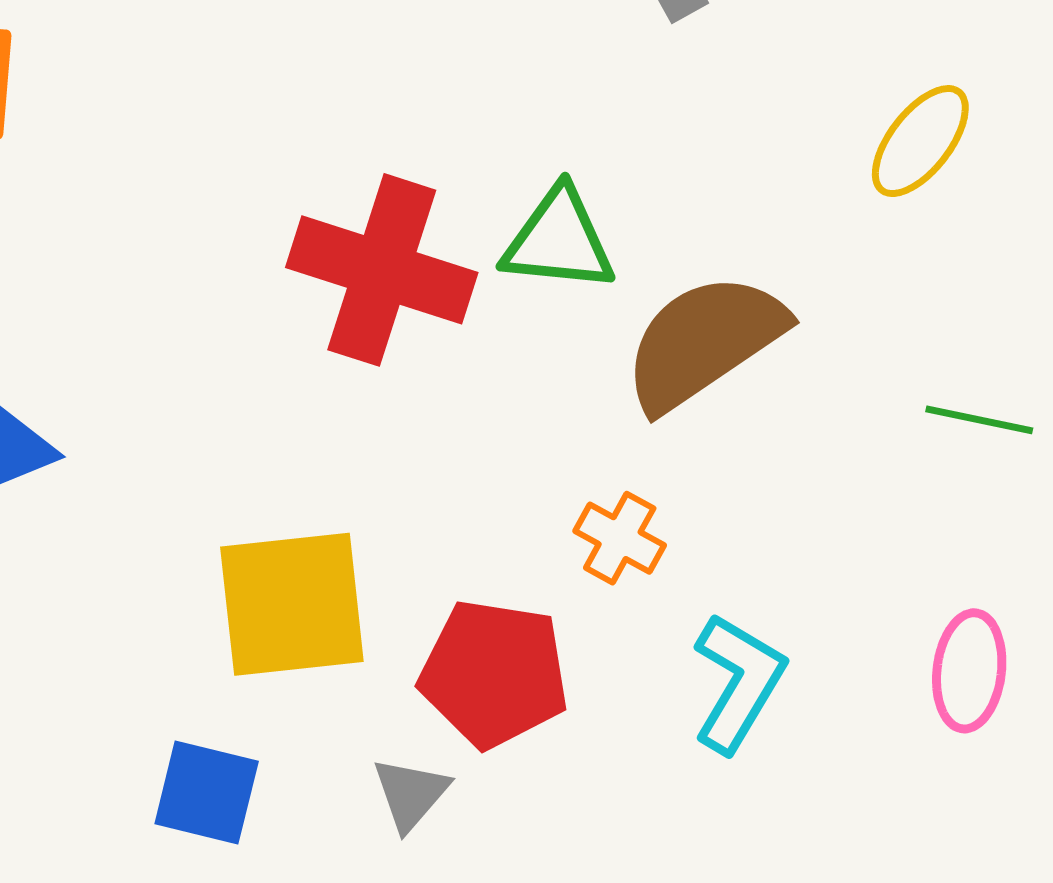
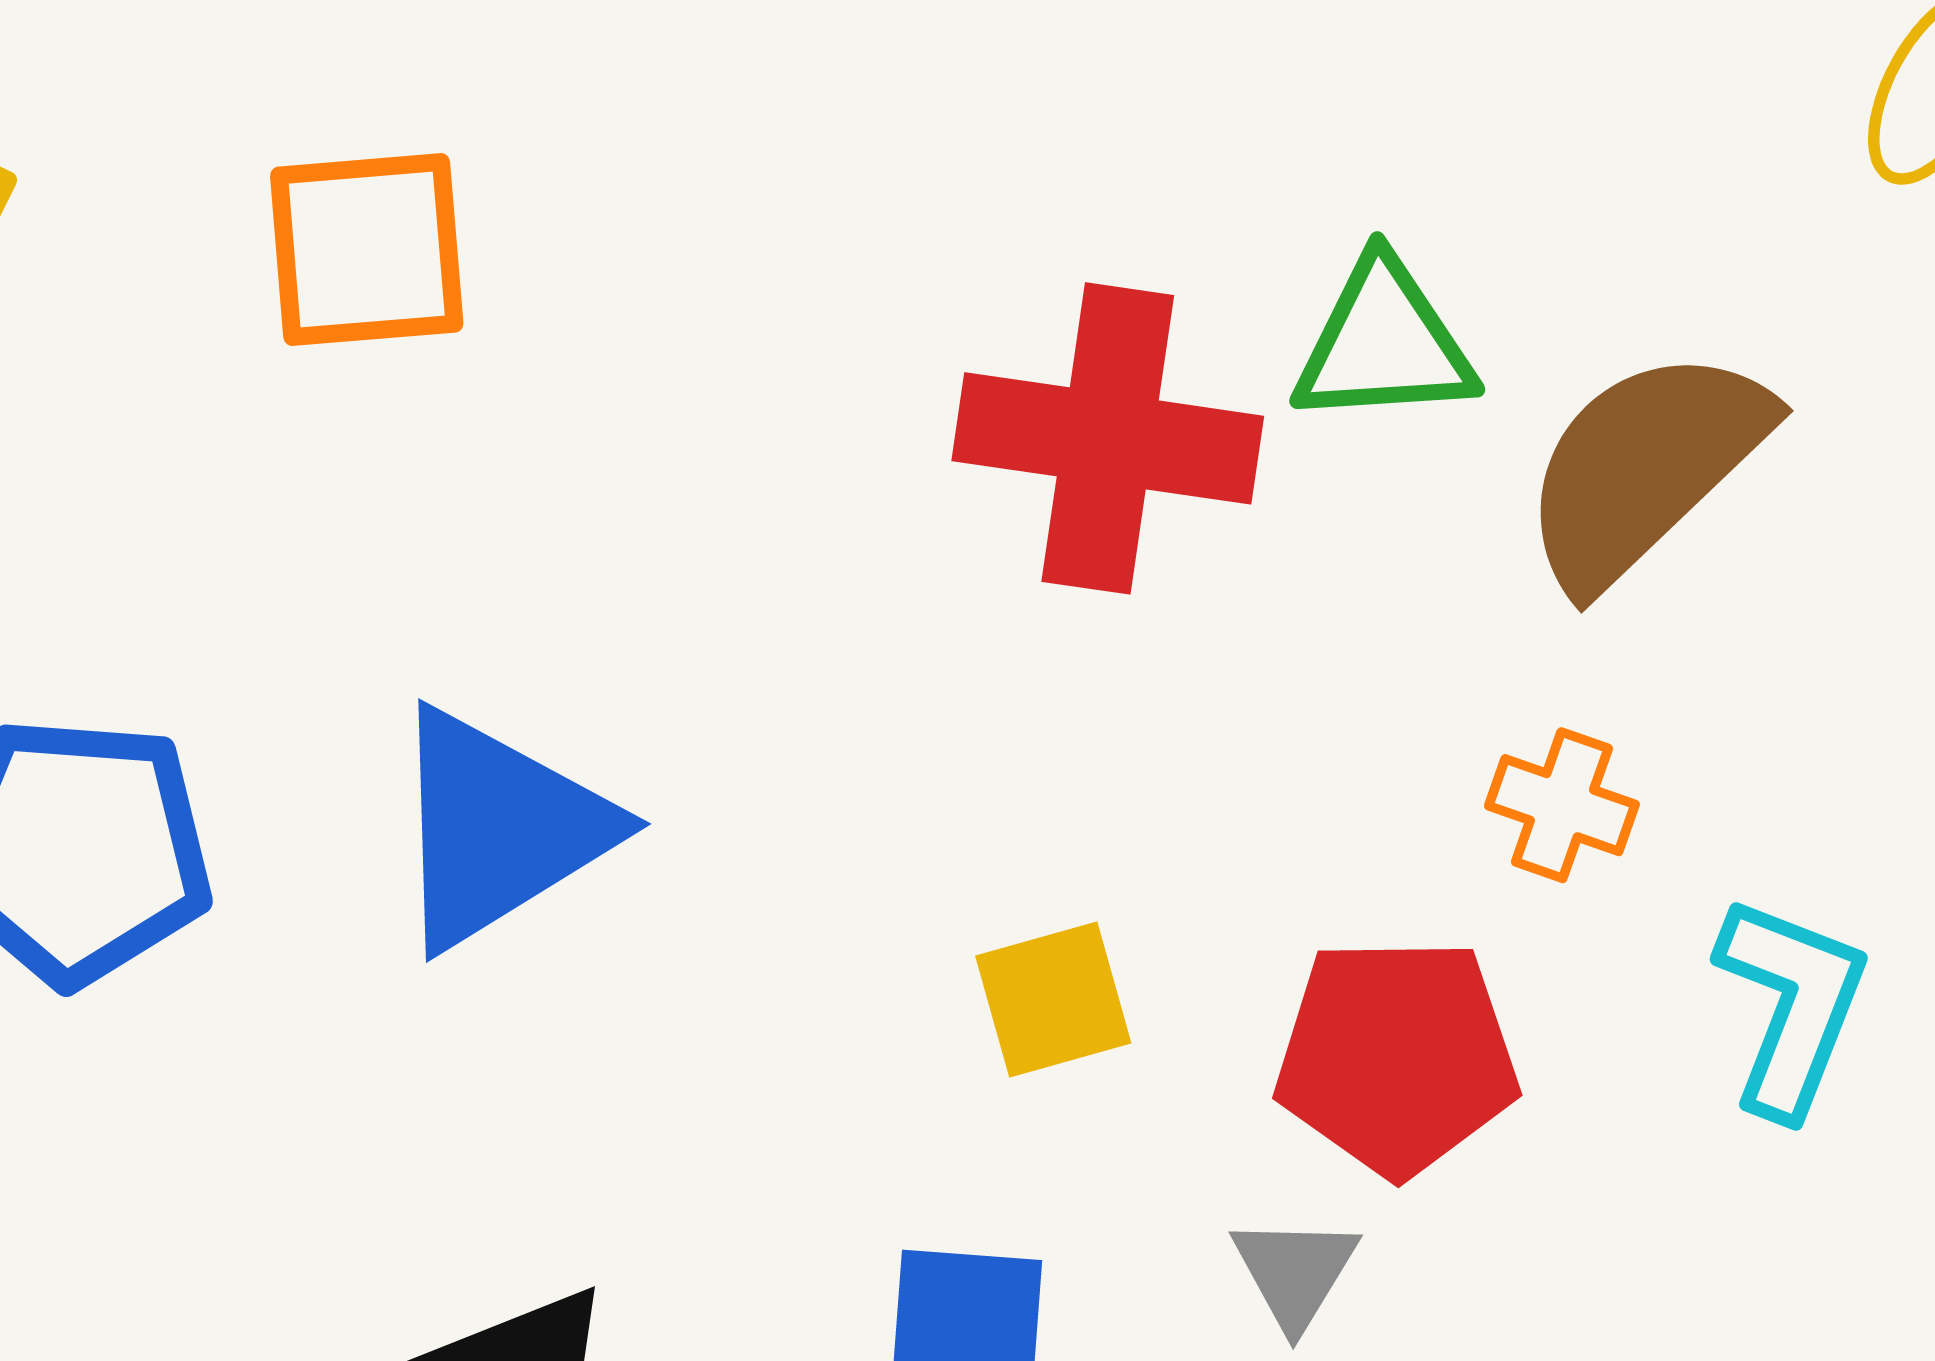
yellow square: (292, 604) -> (1053, 999), size x0.6

